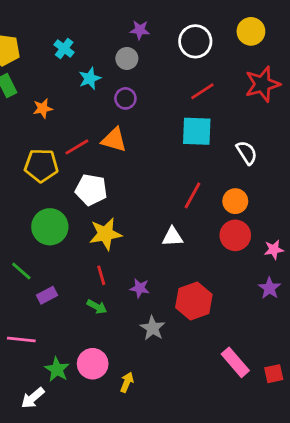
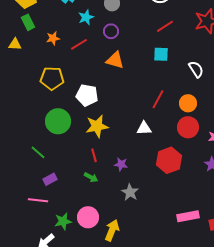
cyan square: (197, 131) -> (161, 54), size x0.7
orange triangle: (114, 140) -> (115, 60), moved
red line: (77, 147) -> (79, 44), moved
purple rectangle: (47, 295) -> (50, 179), moved
red hexagon: (194, 301) -> (169, 160), moved
pink rectangle: (235, 362) -> (188, 216), turned -60
green star: (57, 369) -> (63, 221), turned 30
yellow arrow: (127, 382) -> (112, 230), size x1.5

